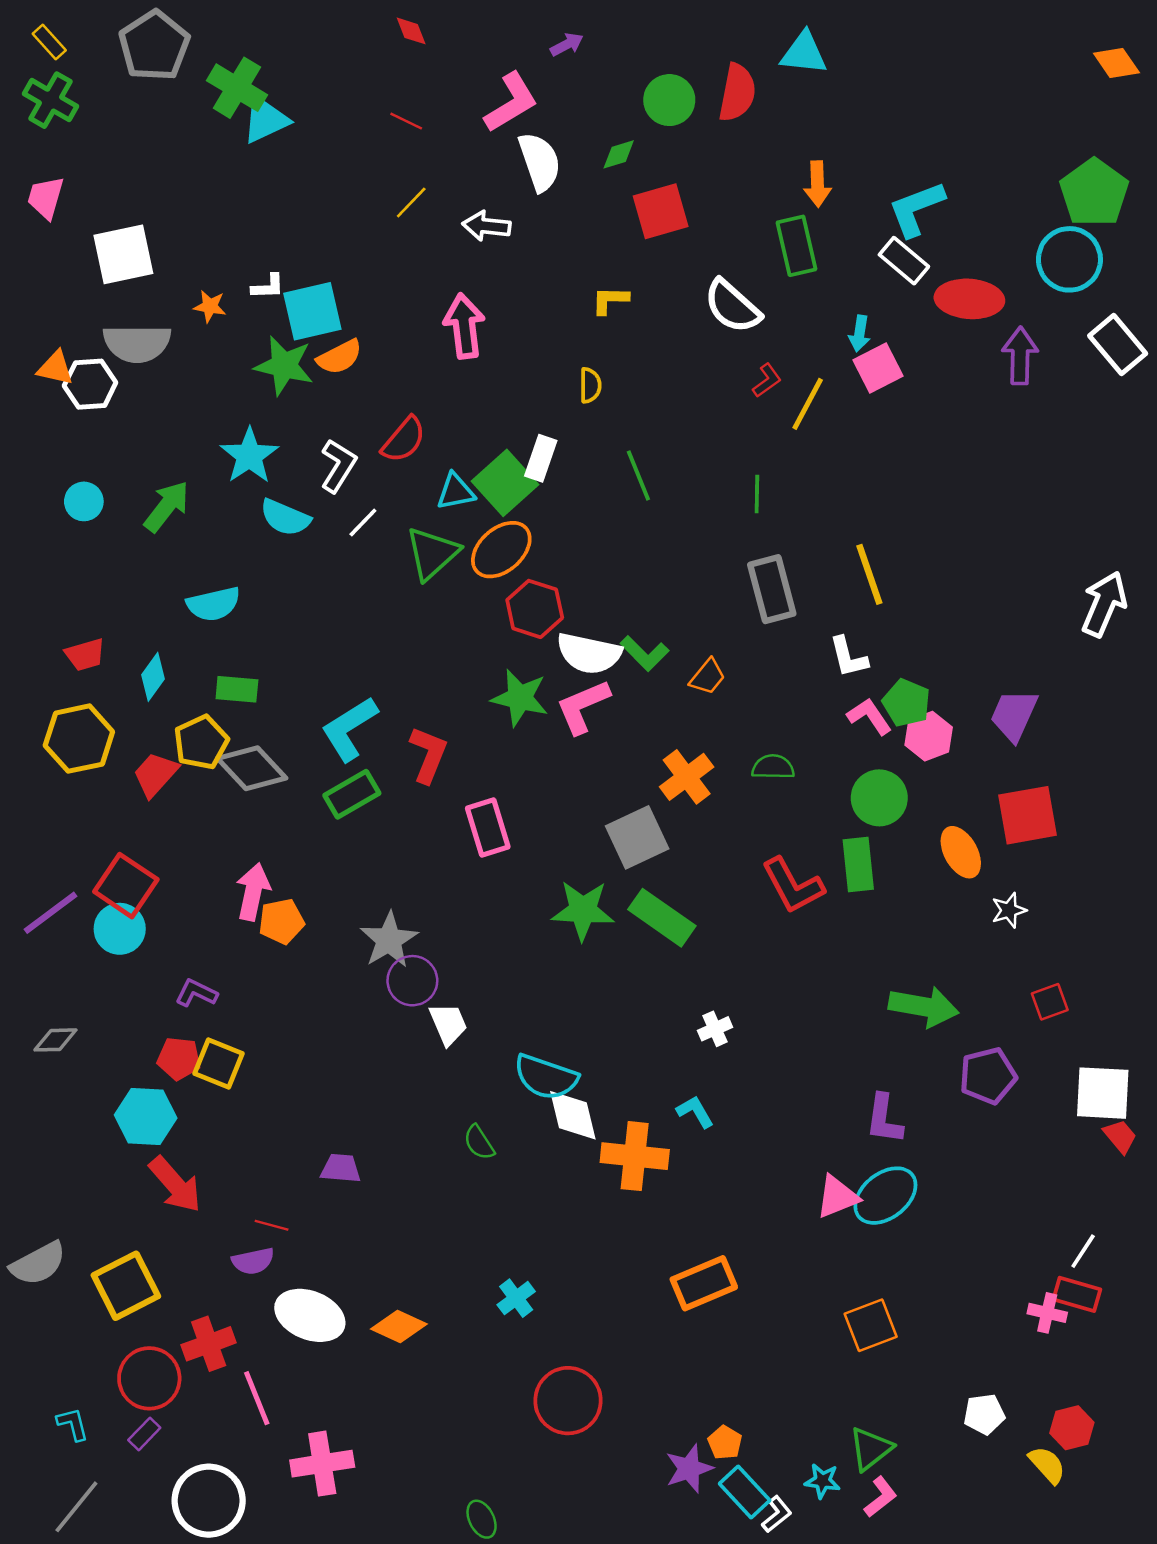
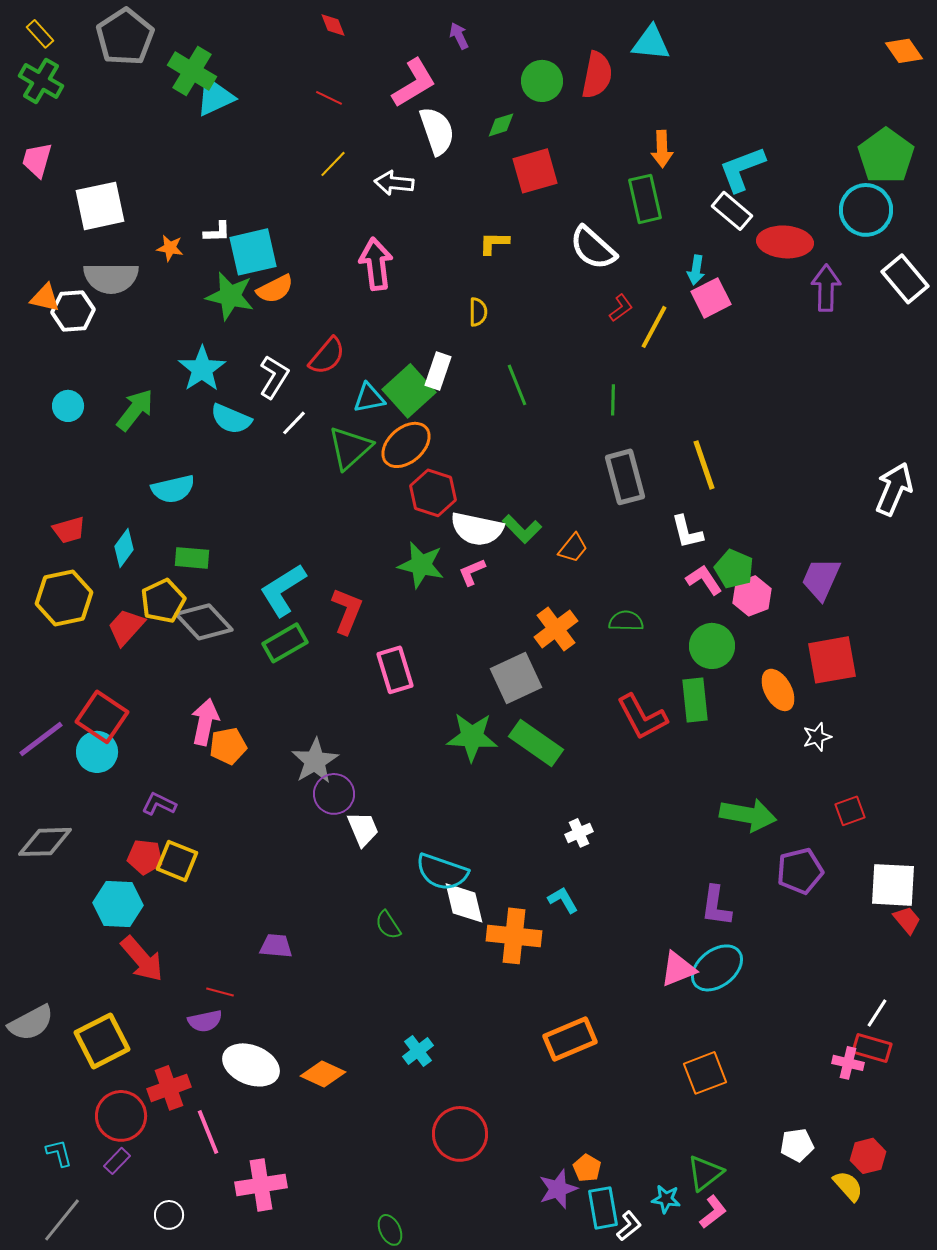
purple arrow: (567, 44) -> (459, 36), turned -88
pink L-shape: (583, 706) -> (472, 572), size x0.6
gray diamond: (55, 1040) -> (45, 842), size x1.5
cyan rectangle: (745, 1492) -> (603, 1208), turned 33
white circle: (209, 1501) -> (169, 1215), size x0.5

